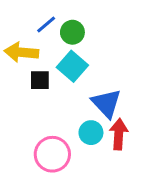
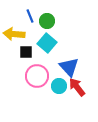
blue line: (46, 25) -> (30, 16), turned -72
red arrow: (119, 134) -> (77, 87), turned -42
pink circle: (52, 154) -> (37, 76), moved

